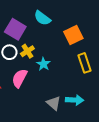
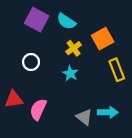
purple square: (15, 29) -> (37, 20), moved
yellow cross: (27, 51) -> (74, 48), moved
pink semicircle: (20, 78) -> (38, 109), moved

